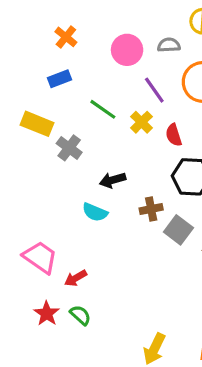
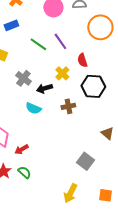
purple line: (154, 90) -> (60, 41), moved
yellow cross: (141, 122) -> (62, 73), moved
gray cross: (69, 148) -> (23, 78), moved
gray square: (178, 230) -> (85, 161), moved

